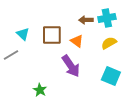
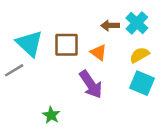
cyan cross: (107, 18) -> (137, 23), turned -36
cyan triangle: (23, 34) -> (29, 43), size x1.6
cyan square: (111, 76) -> (142, 83), moved

